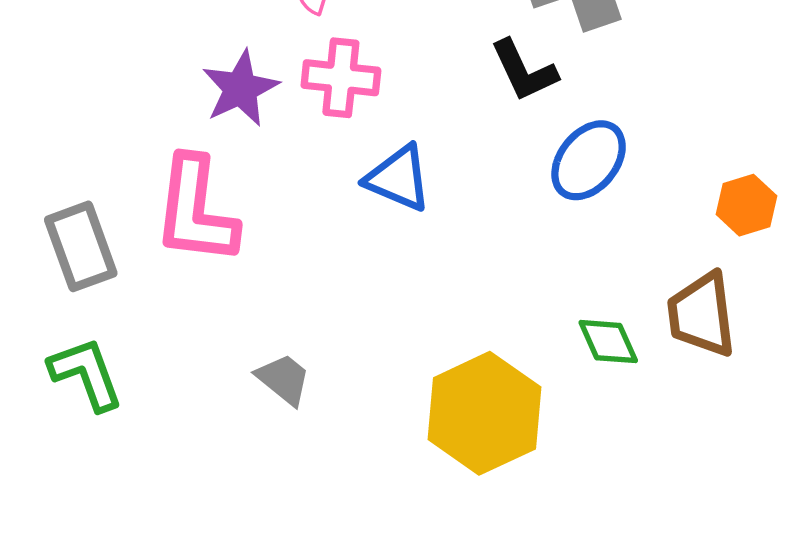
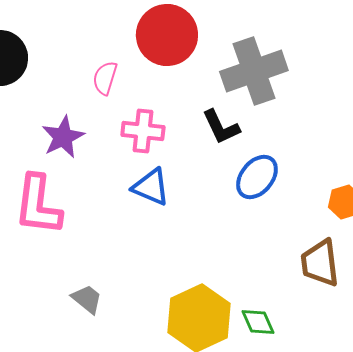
pink cross: (341, 78) -> (143, 131), moved
green diamond: (608, 342) -> (258, 322), moved

